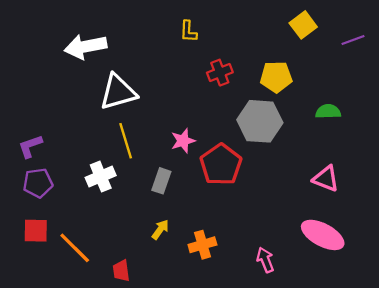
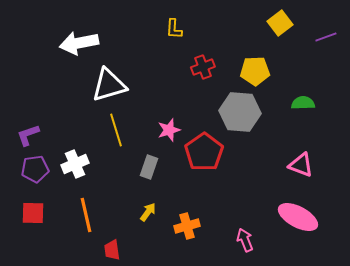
white cross: (101, 176) -> (75, 164), moved
orange line: (75, 248) -> (86, 215), moved, turned 32

